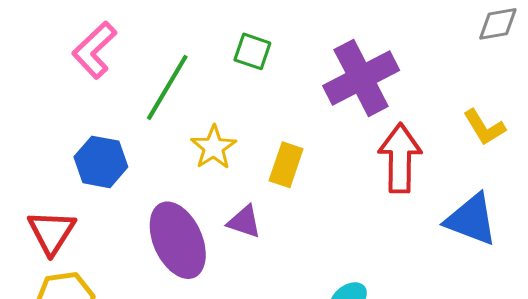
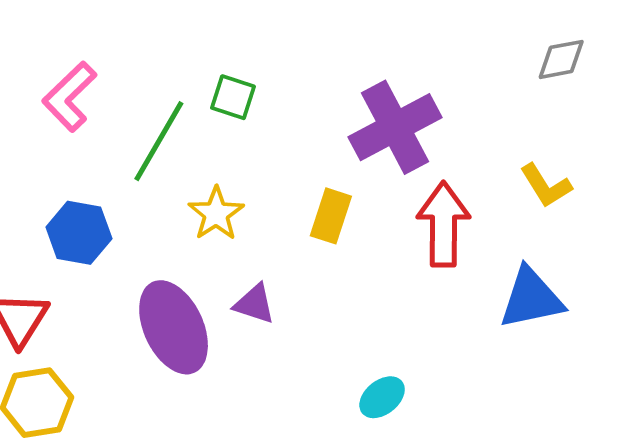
green square: (252, 51) -> (233, 97), moved
yellow rectangle: (286, 165) -> (331, 216), moved
blue triangle: (471, 220) -> (531, 298), turned -32

